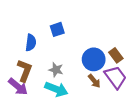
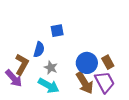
blue semicircle: (31, 43) -> (39, 49), moved
brown arrow: (94, 81) -> (85, 83), size x1.6

